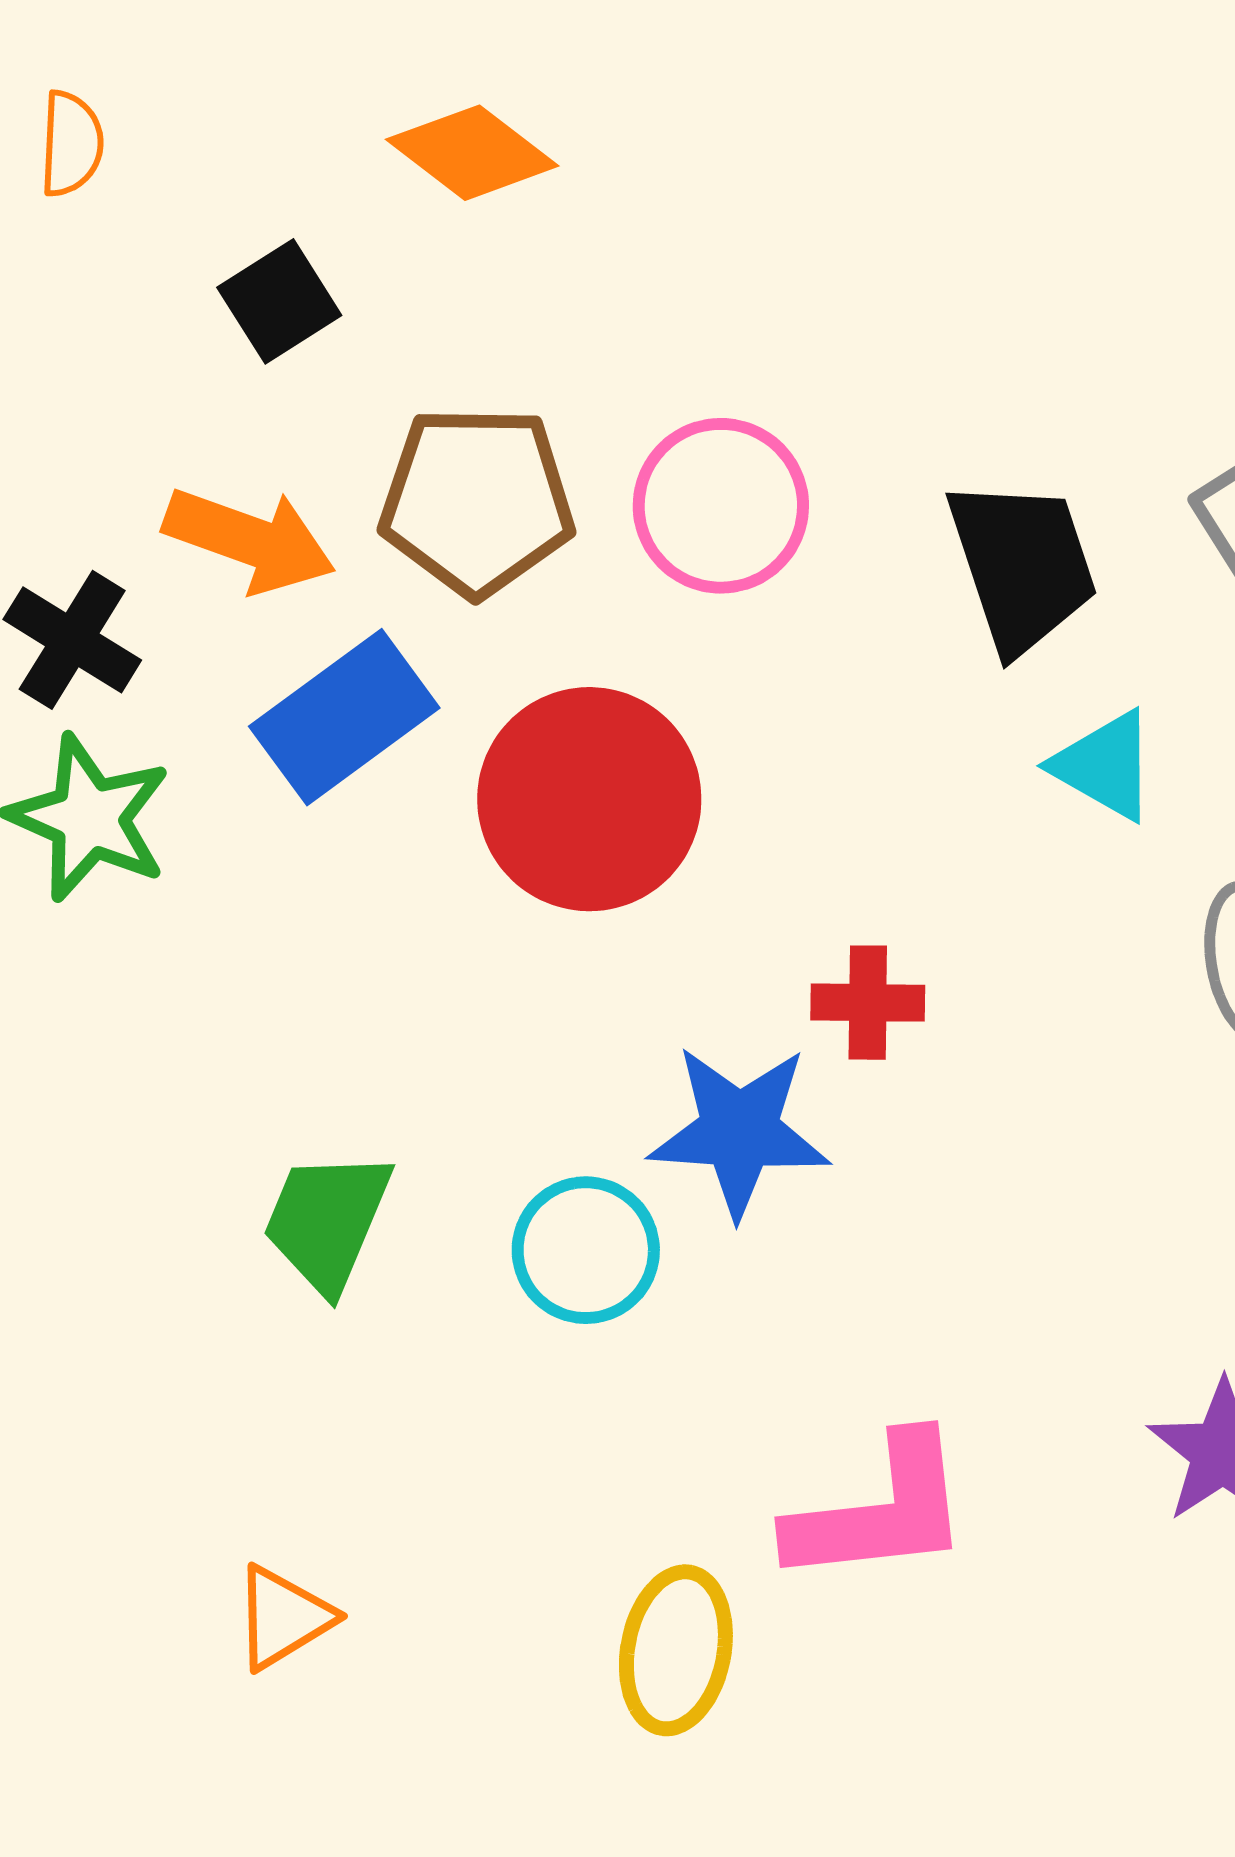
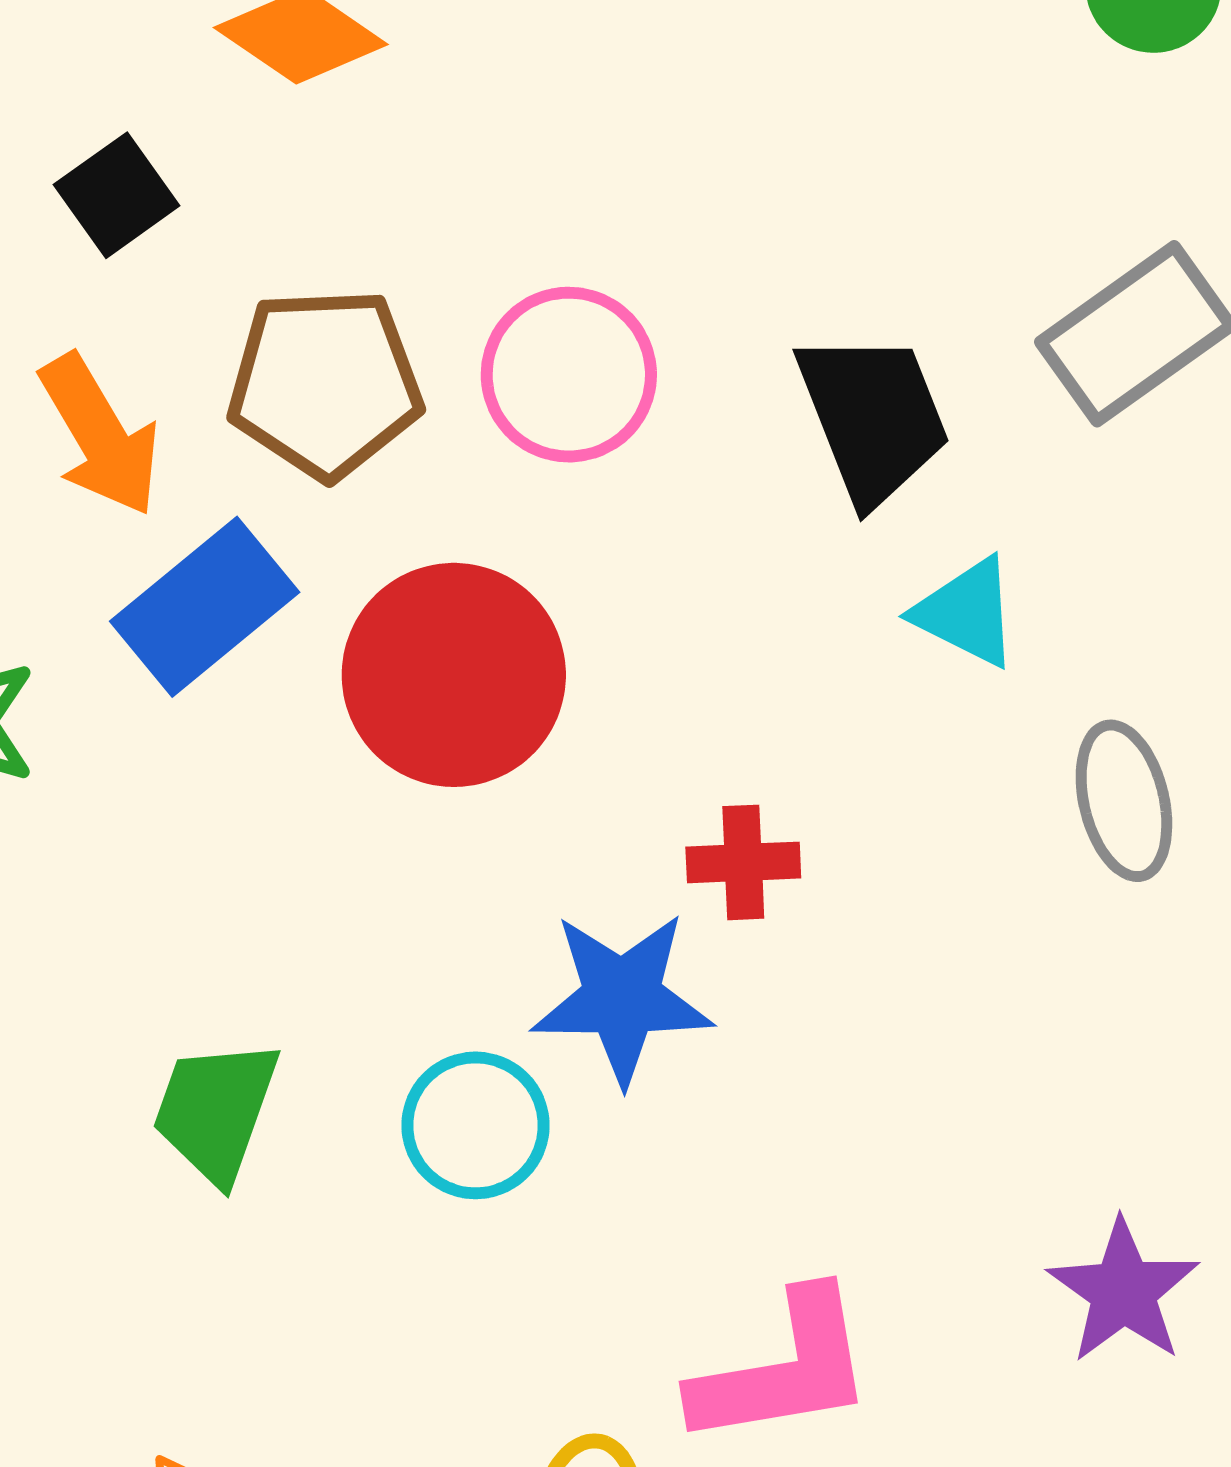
orange arrow: (249, 540) -> (100, 435), turned 43

